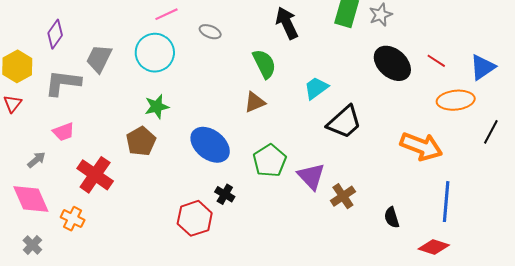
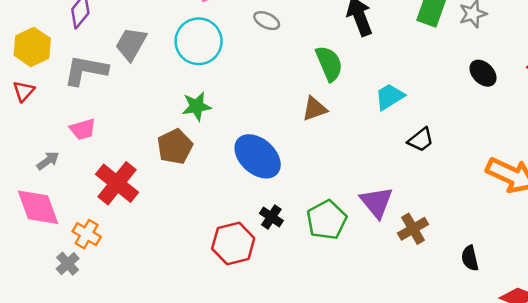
black ellipse: (392, 63) -> (483, 73), size x0.6
black trapezoid: (344, 122) -> (421, 140), size x0.6
green pentagon: (270, 161) -> (327, 220), moved
gray cross: (32, 245) -> (68, 264), moved

